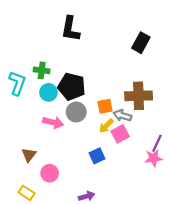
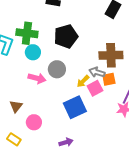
green cross: (42, 70) -> (27, 33), size x1.5
black pentagon: (72, 87) -> (66, 36), moved, turned -30
orange square: (105, 106) -> (109, 79), moved
blue square: (97, 156) -> (75, 107), size x1.6

